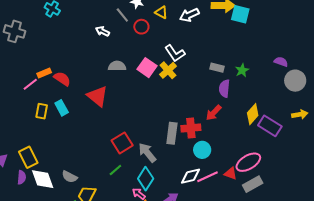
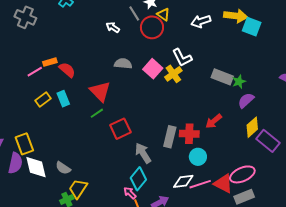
yellow triangle: (161, 12) -> (163, 14), moved
red circle: (141, 27) -> (152, 27), size x1.5
gray rectangle: (217, 68) -> (222, 77), size x1.5
green star: (242, 70) -> (239, 82), moved
purple semicircle: (224, 89) -> (246, 100), moved, turned 36
yellow rectangle: (42, 111) -> (43, 100), turned 35
red square: (122, 143) -> (120, 129), moved
green line: (115, 170) -> (97, 113), moved
red triangle: (231, 173) -> (223, 184), size x1.5
purple semicircle: (22, 177) -> (15, 163), size x1.5

